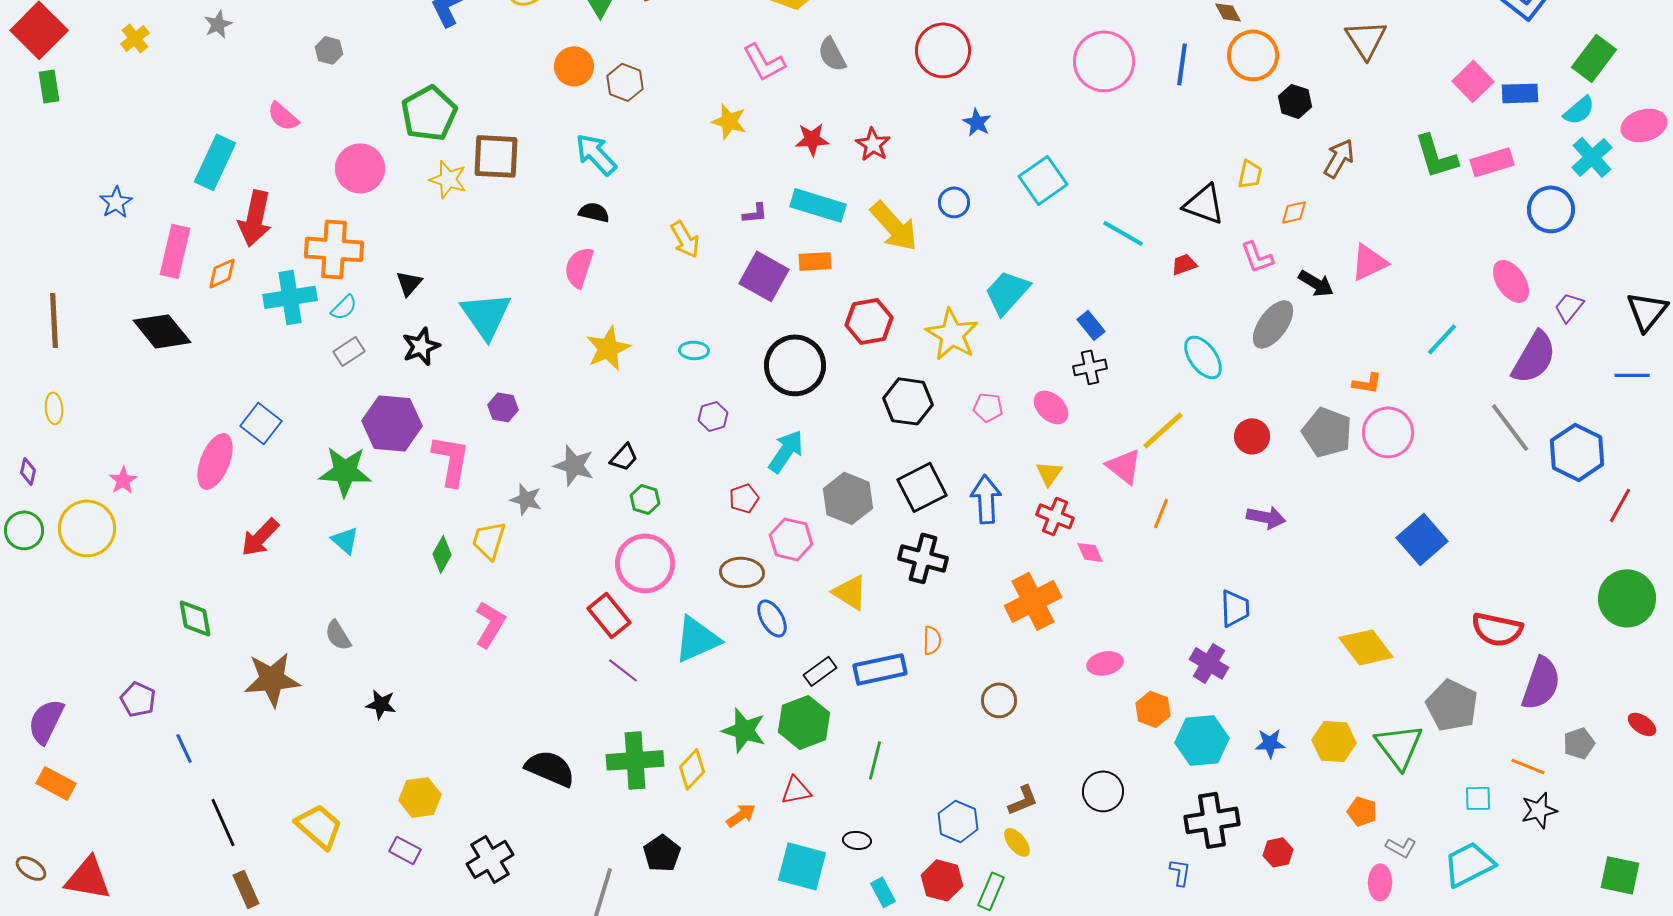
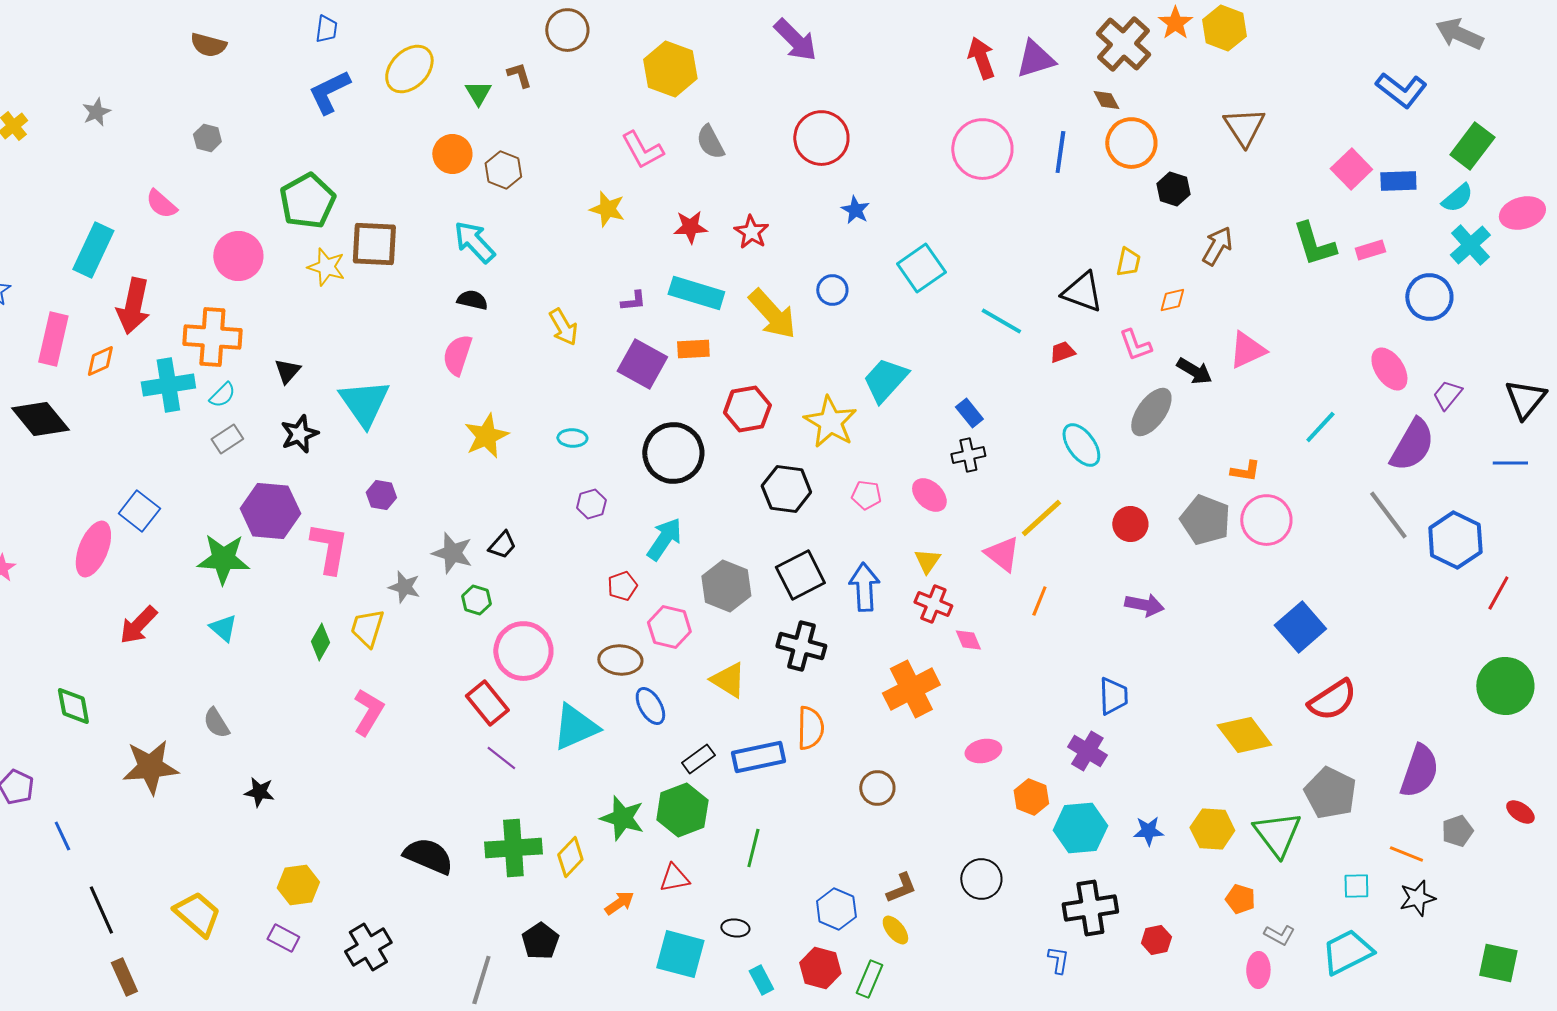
pink rectangle: (1492, 162) -> (1370, 250), size x0.7
green hexagon: (645, 499) -> (476, 600), moved
red semicircle: (1497, 629) -> (1332, 700), moved, turned -45
orange semicircle: (932, 640) -> (810, 728), size x1.5

